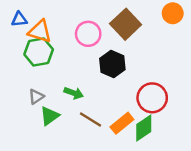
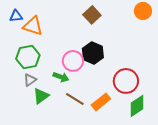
brown square: (126, 24) -> (92, 15), moved, size x0.7
pink circle: (88, 34) -> (73, 61), moved
green hexagon: (39, 52) -> (28, 57), moved
green diamond: (144, 128) -> (137, 106), moved

